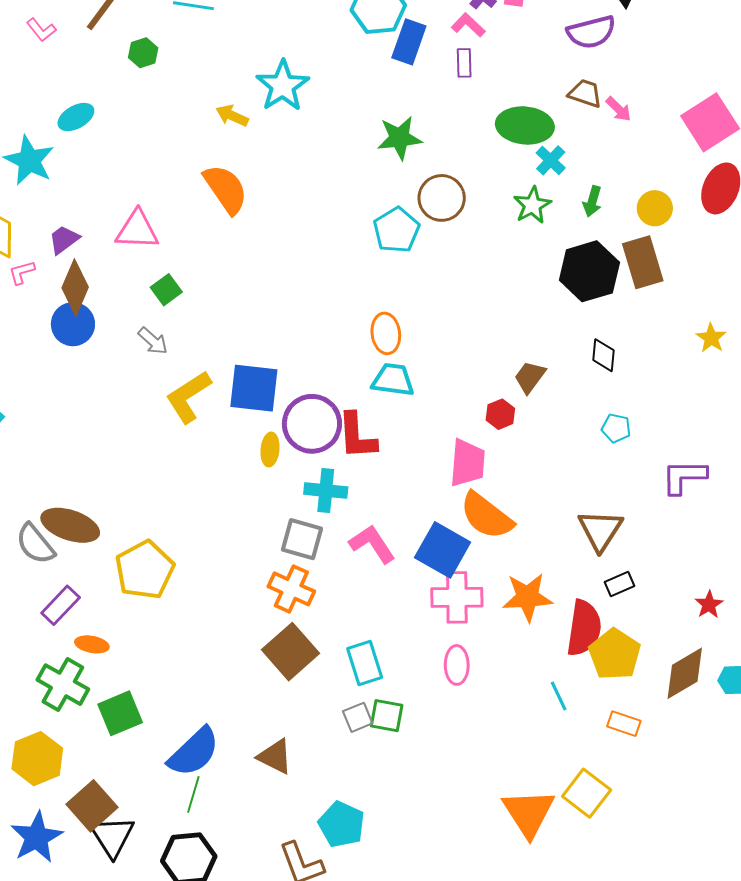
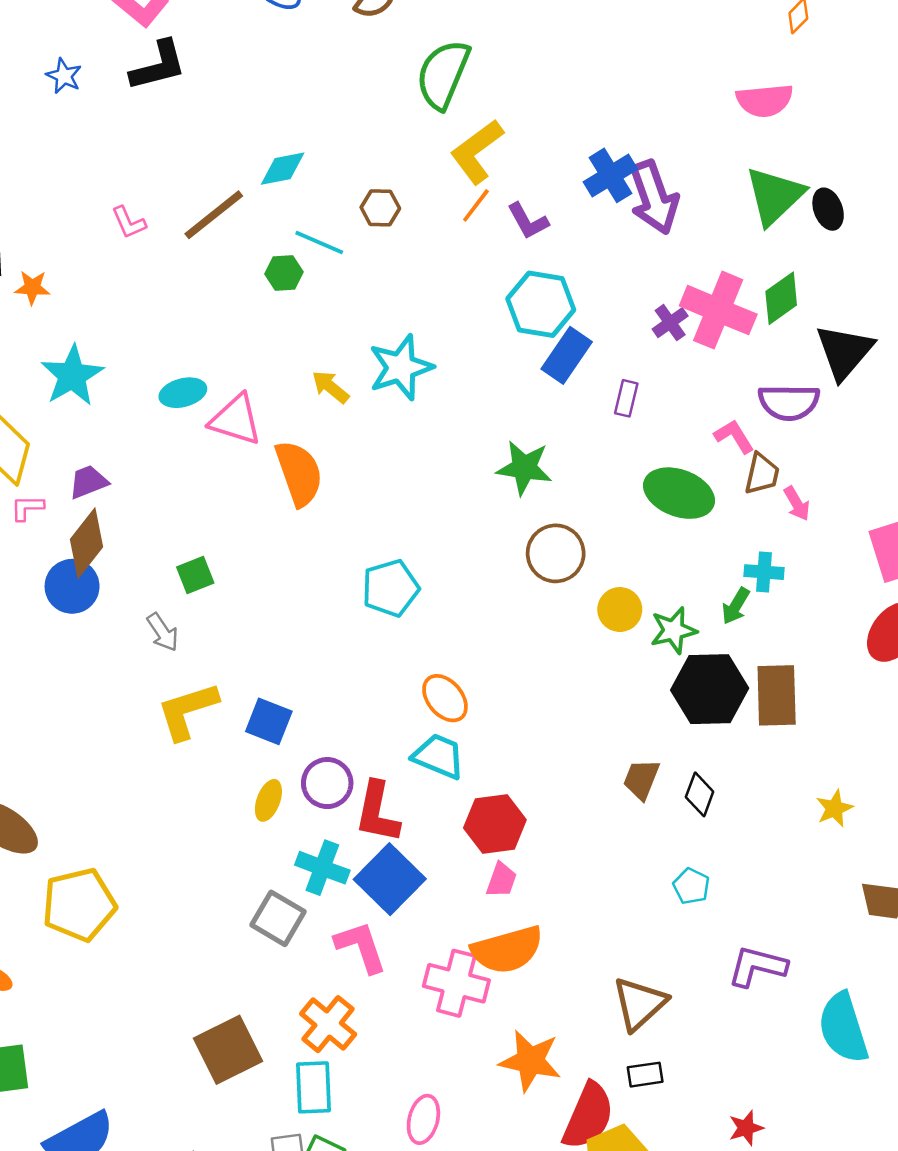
pink L-shape: (468, 25) -> (734, 436), moved
green hexagon: (143, 53) -> (284, 273), moved
brown trapezoid: (585, 93) -> (762, 474), turned 69
cyan ellipse: (76, 117) -> (183, 393), moved
cyan cross: (551, 160) -> (764, 572), moved, turned 36
green star: (532, 205) -> (673, 630), moved
yellow circle: (655, 208) -> (620, 610), moved
pink triangle: (137, 230) -> (236, 420), moved
cyan pentagon: (396, 230) -> (390, 588), moved
orange ellipse: (386, 333) -> (445, 698), turned -48
brown trapezoid: (530, 377) -> (641, 779), moved, turned -30
blue square: (254, 388) -> (269, 721), size x0.7
red hexagon: (500, 414) -> (495, 824), moved, size x1.6
purple circle: (312, 424) -> (327, 783), size x0.7
pink trapezoid: (467, 463) -> (501, 880), size x0.6
orange semicircle: (486, 516) -> (507, 950), turned -68
blue square: (443, 550) -> (390, 879), moved
orange cross: (291, 589) -> (328, 1024), moved
pink cross: (457, 597) -> (456, 983), moved

